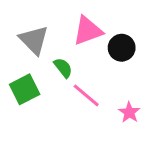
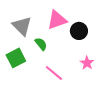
pink line: (86, 95) -> (54, 73), moved
pink star: (129, 112) -> (87, 63), moved

